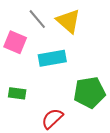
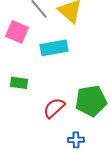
green pentagon: (89, 92) -> (91, 101), moved

